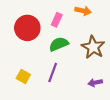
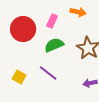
purple line: (53, 72) -> (48, 73), turned -72

